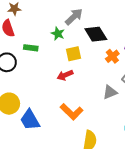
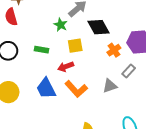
green rectangle: (31, 48) -> (41, 50), moved
orange L-shape: (72, 112) -> (76, 89), moved
blue trapezoid: (30, 120) -> (46, 88), moved

